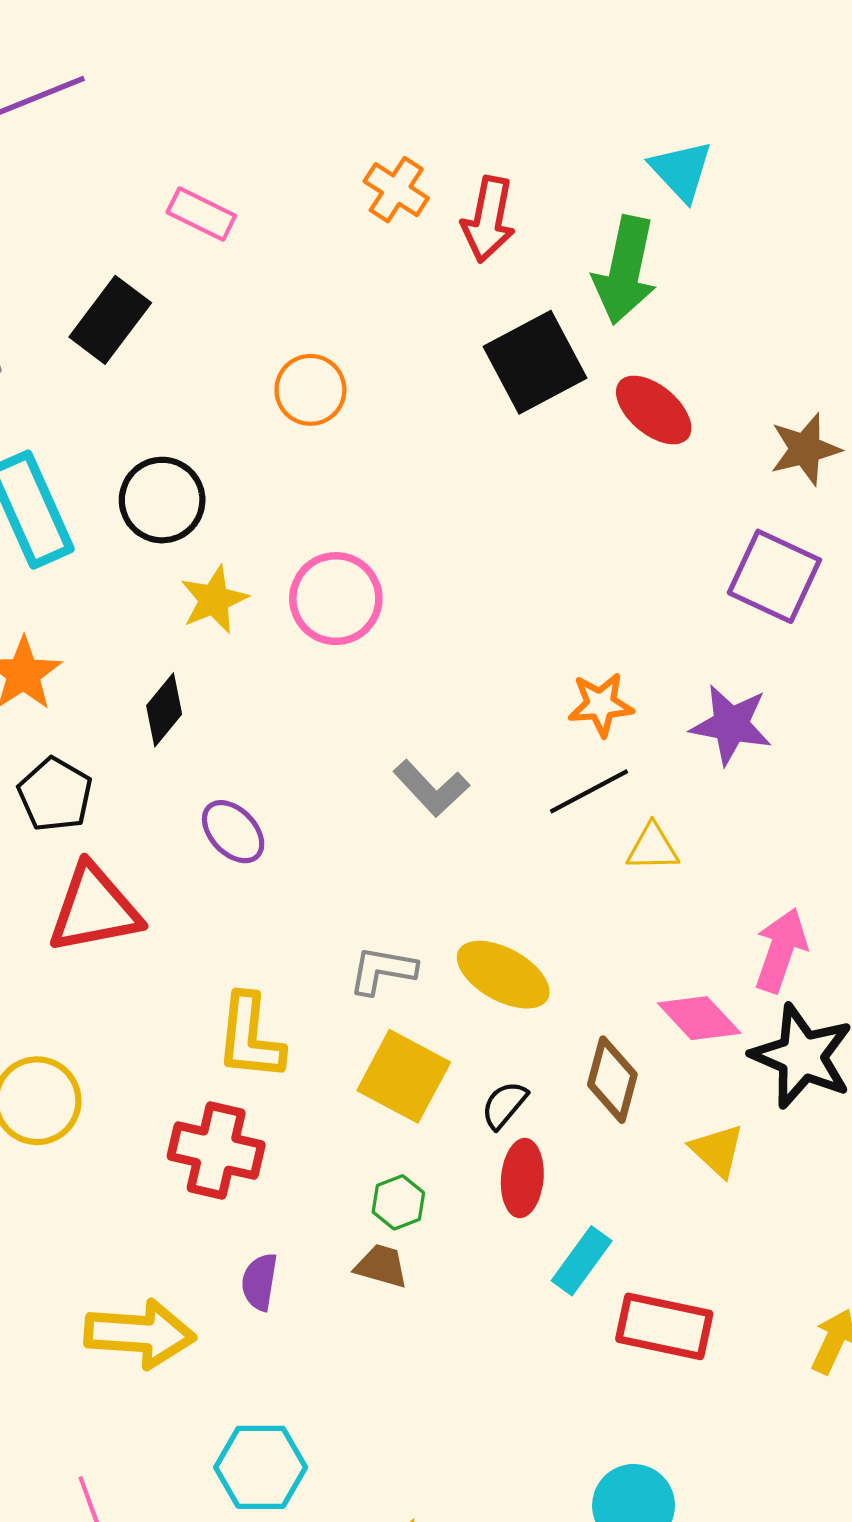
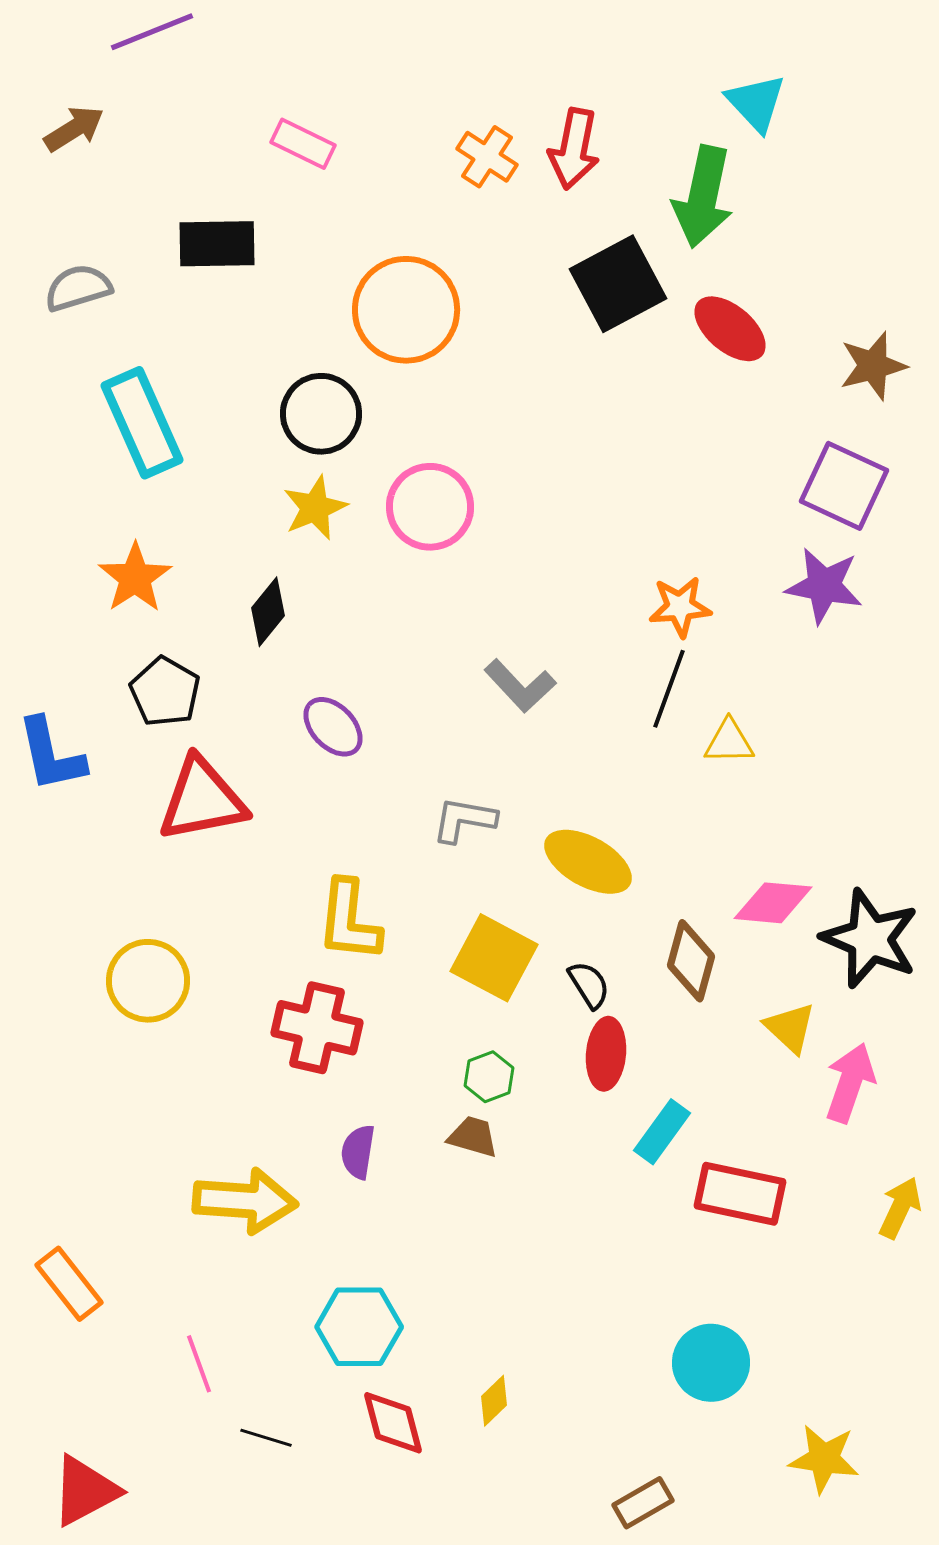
orange cross: (396, 190) -> (487, 157), moved
black rectangle: (110, 320) -> (217, 244), turned 52
orange circle: (310, 390) -> (406, 310), size x1.6
black circle: (162, 500) -> (321, 414), moved
purple star: (731, 725) -> (824, 586), moved
black line: (589, 791) -> (669, 689), turned -42
pink arrow: (781, 950) -> (850, 1083), moved
gray L-shape: (382, 970) -> (464, 820), moved
pink diamond: (699, 1018) -> (773, 903), turned -42
black semicircle: (504, 1105) -> (589, 985), turned 108

